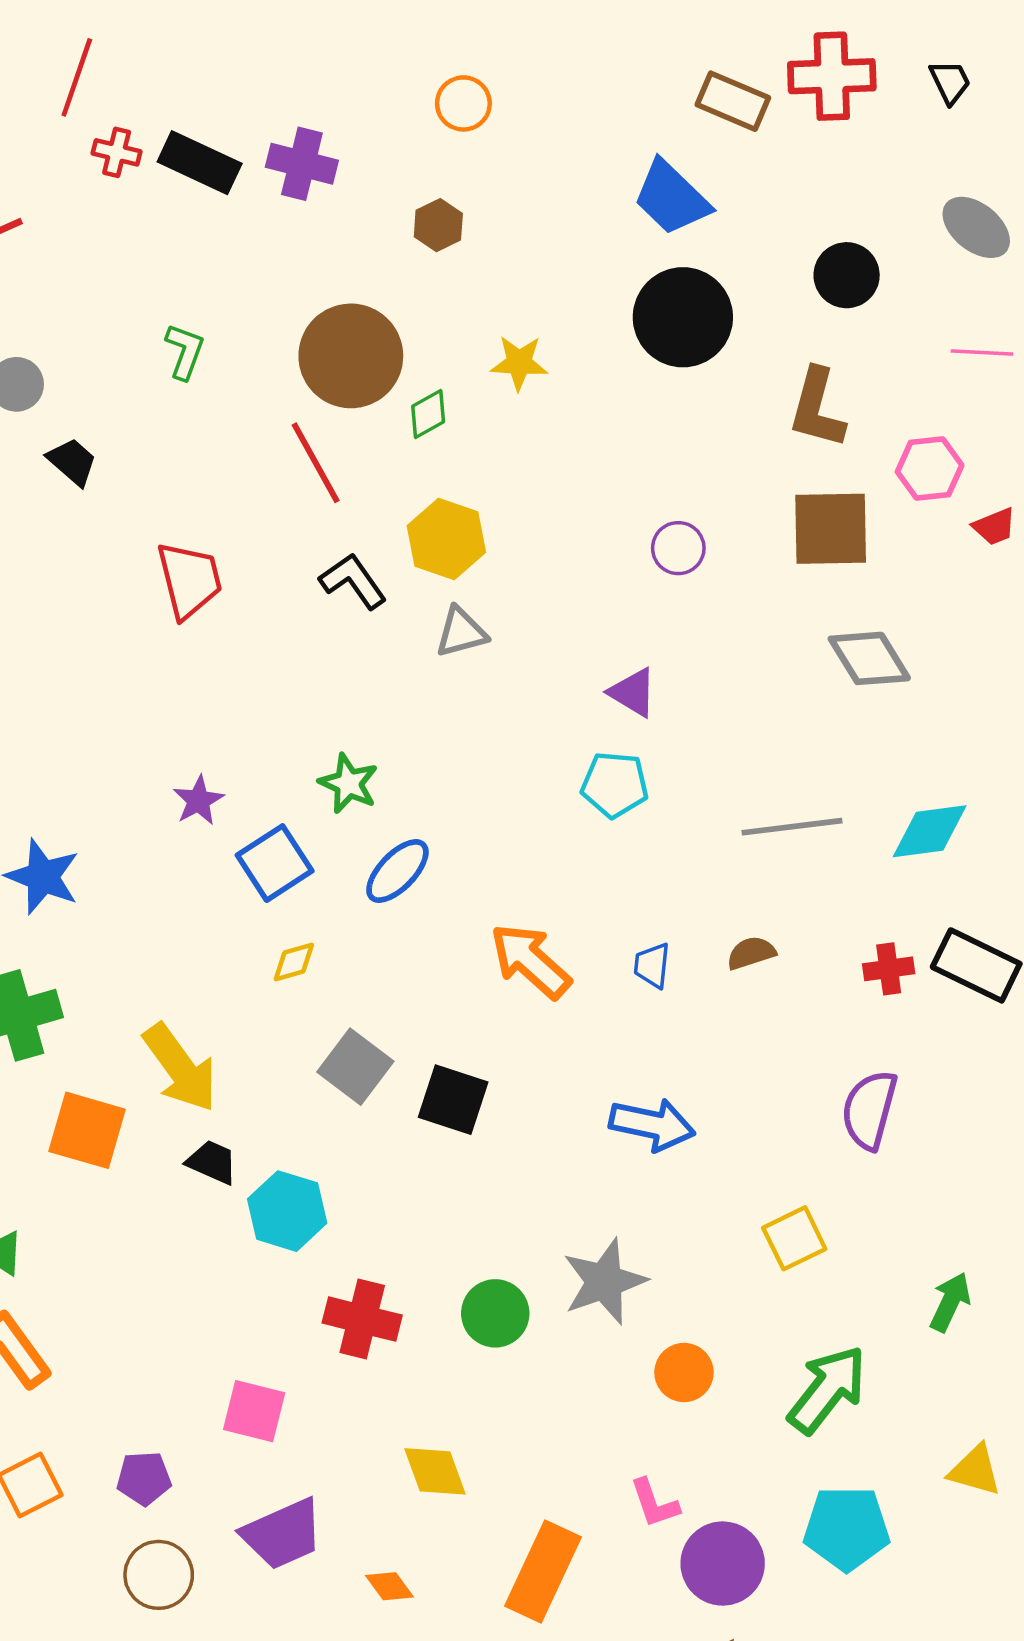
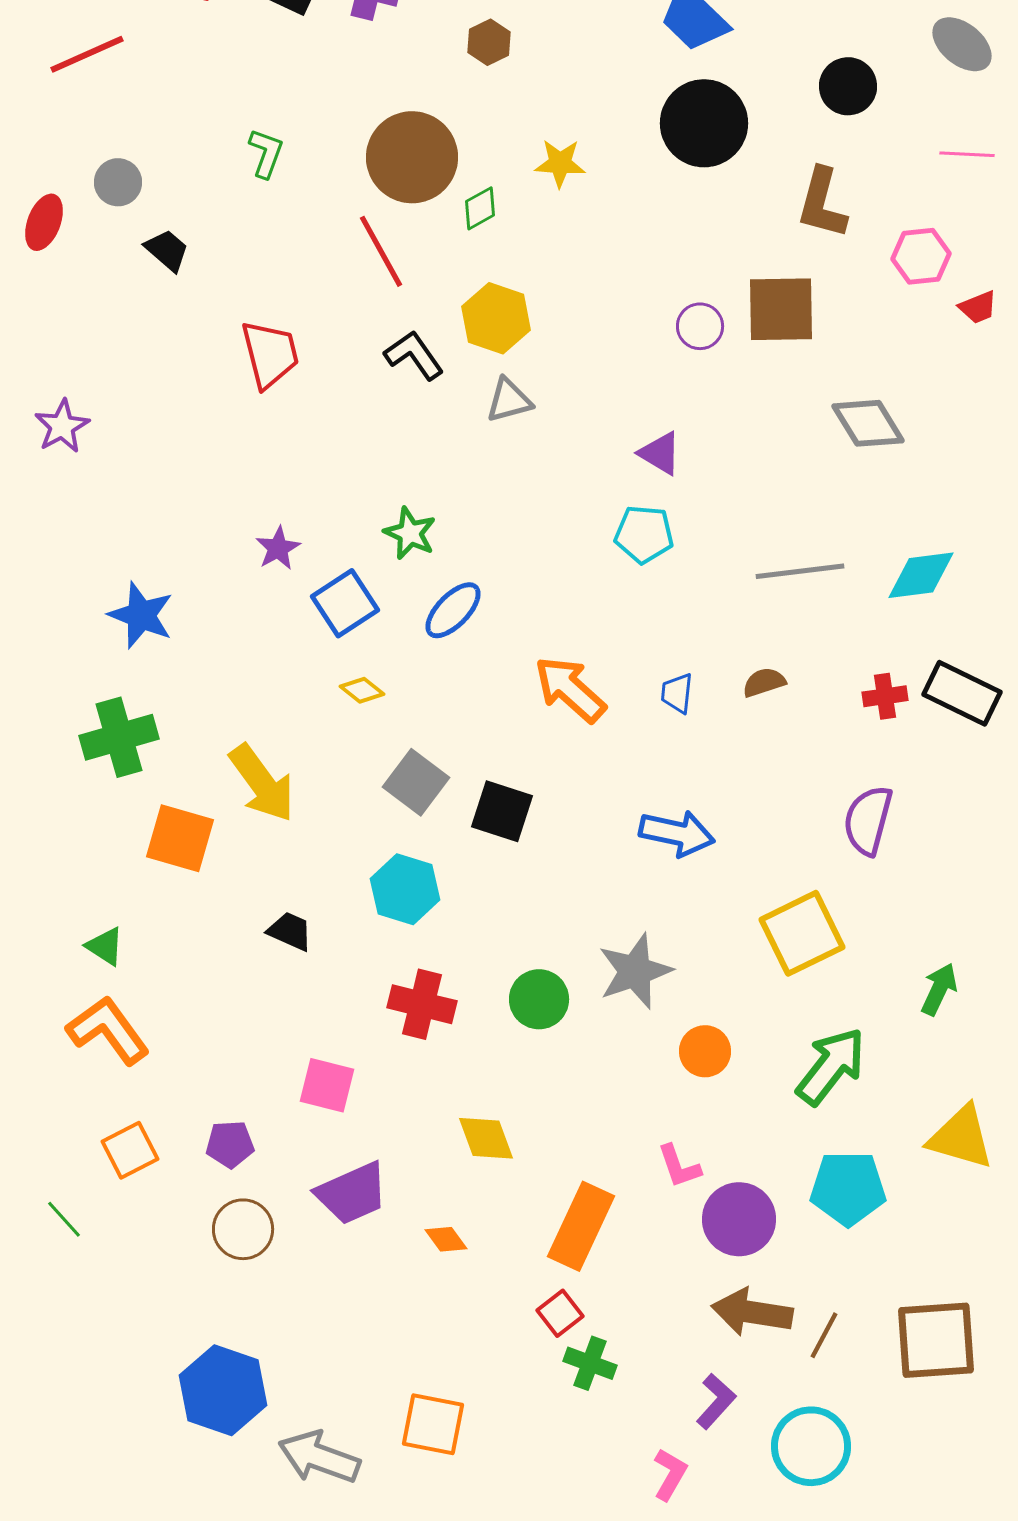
brown square: (831, 529) -> (781, 309), moved
yellow diamond: (294, 962) -> (362, 690), turned 54
black trapezoid: (212, 1162) -> (290, 931), moved
cyan hexagon: (287, 1211) -> (405, 889), moved
yellow square: (794, 1238) -> (802, 933), size x1.5
yellow triangle: (975, 1470) -> (961, 1137), size x1.4

